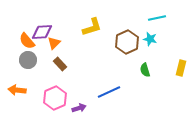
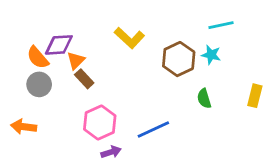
yellow L-shape: (92, 27) -> (129, 38), turned 60
brown rectangle: (60, 64) -> (84, 79), moved
pink hexagon: (55, 98) -> (100, 122), moved

